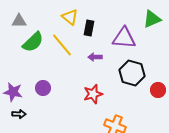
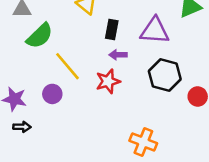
black rectangle: (89, 28) -> (112, 30), moved
yellow line: (62, 45) -> (67, 66), moved
red star: (93, 94) -> (108, 81), moved

